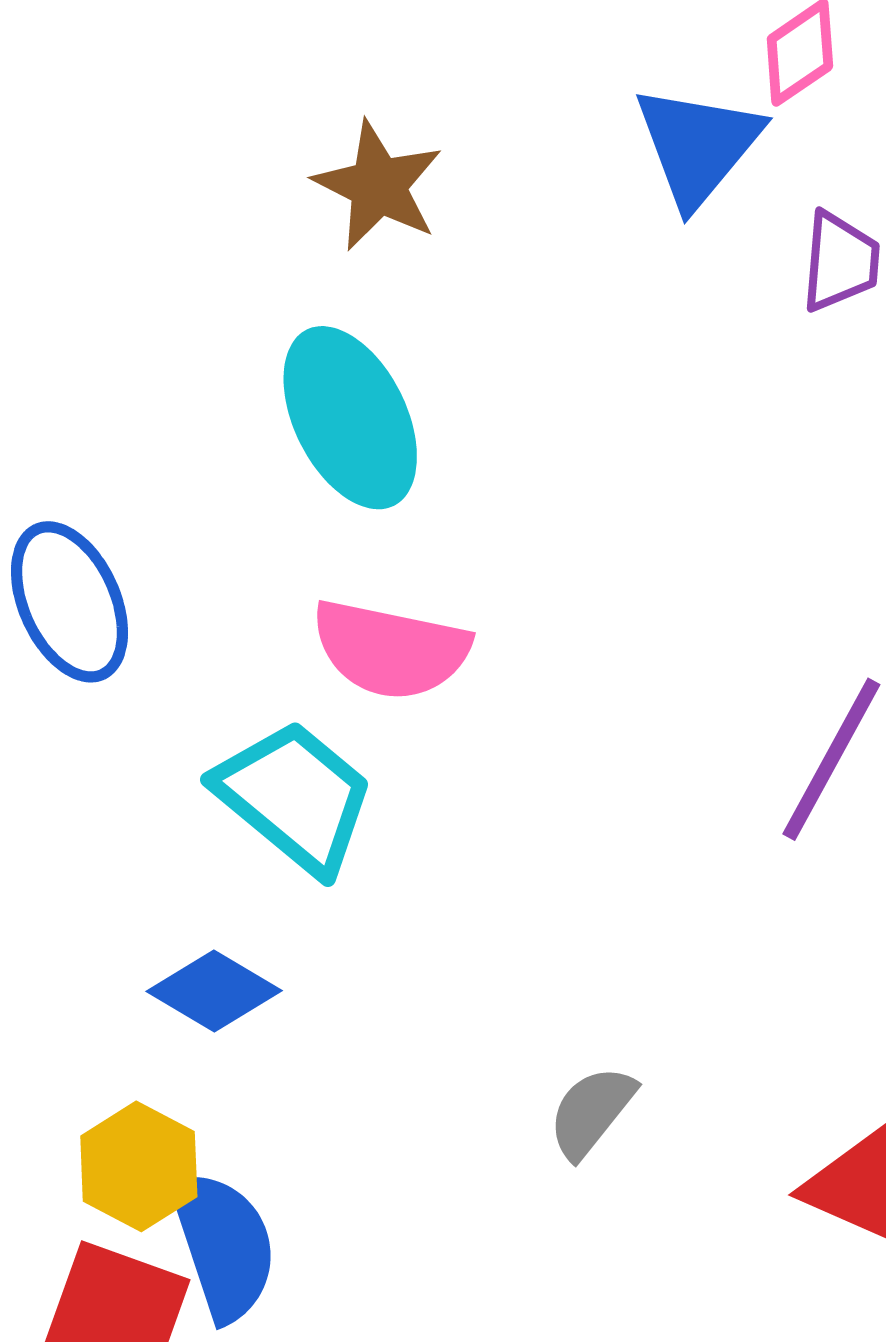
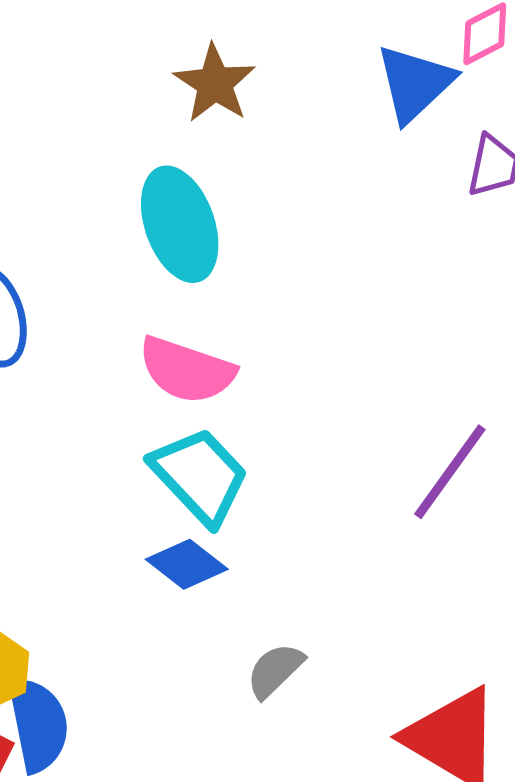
cyan trapezoid: (295, 797) -> (200, 476), moved
blue diamond: (214, 991) -> (187, 564), moved

